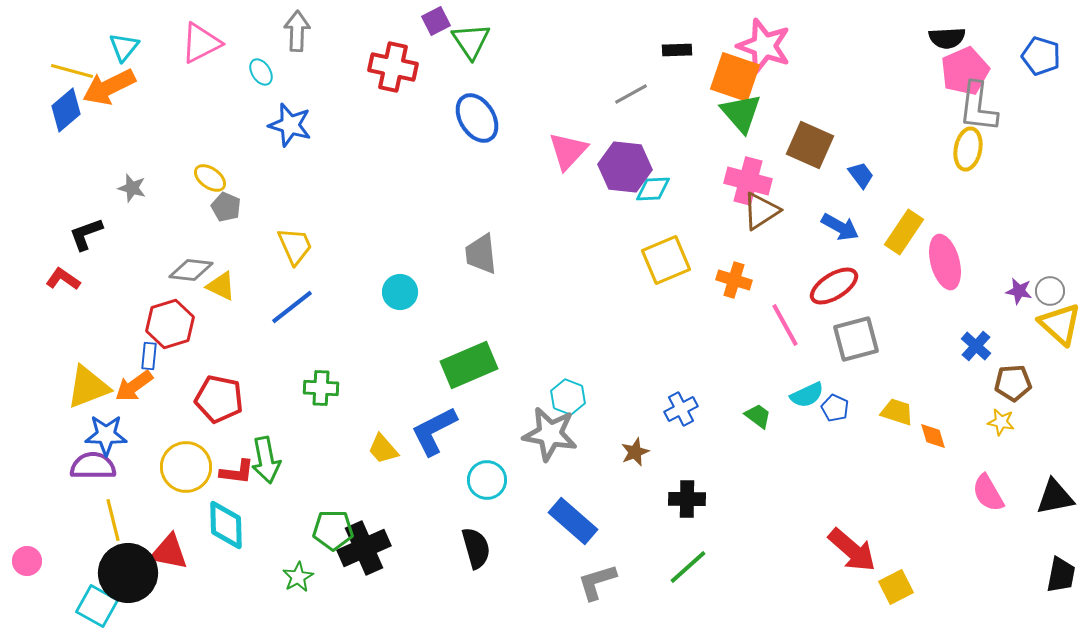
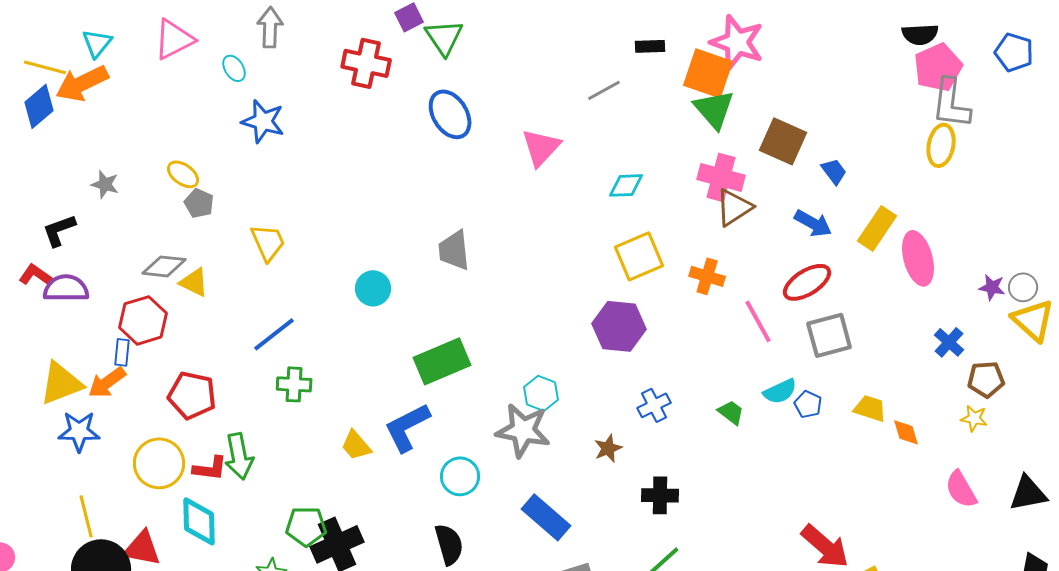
purple hexagon: (625, 167) -> (619, 326), moved
blue line: (292, 307) -> (274, 334), moved
purple semicircle: (93, 466) -> (66, 288), moved

